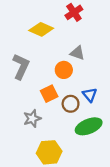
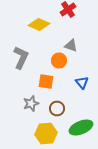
orange square: (49, 94) -> (46, 82), turned 35
brown circle: (71, 104) -> (57, 108), moved
green ellipse: (89, 126) -> (81, 128), moved

